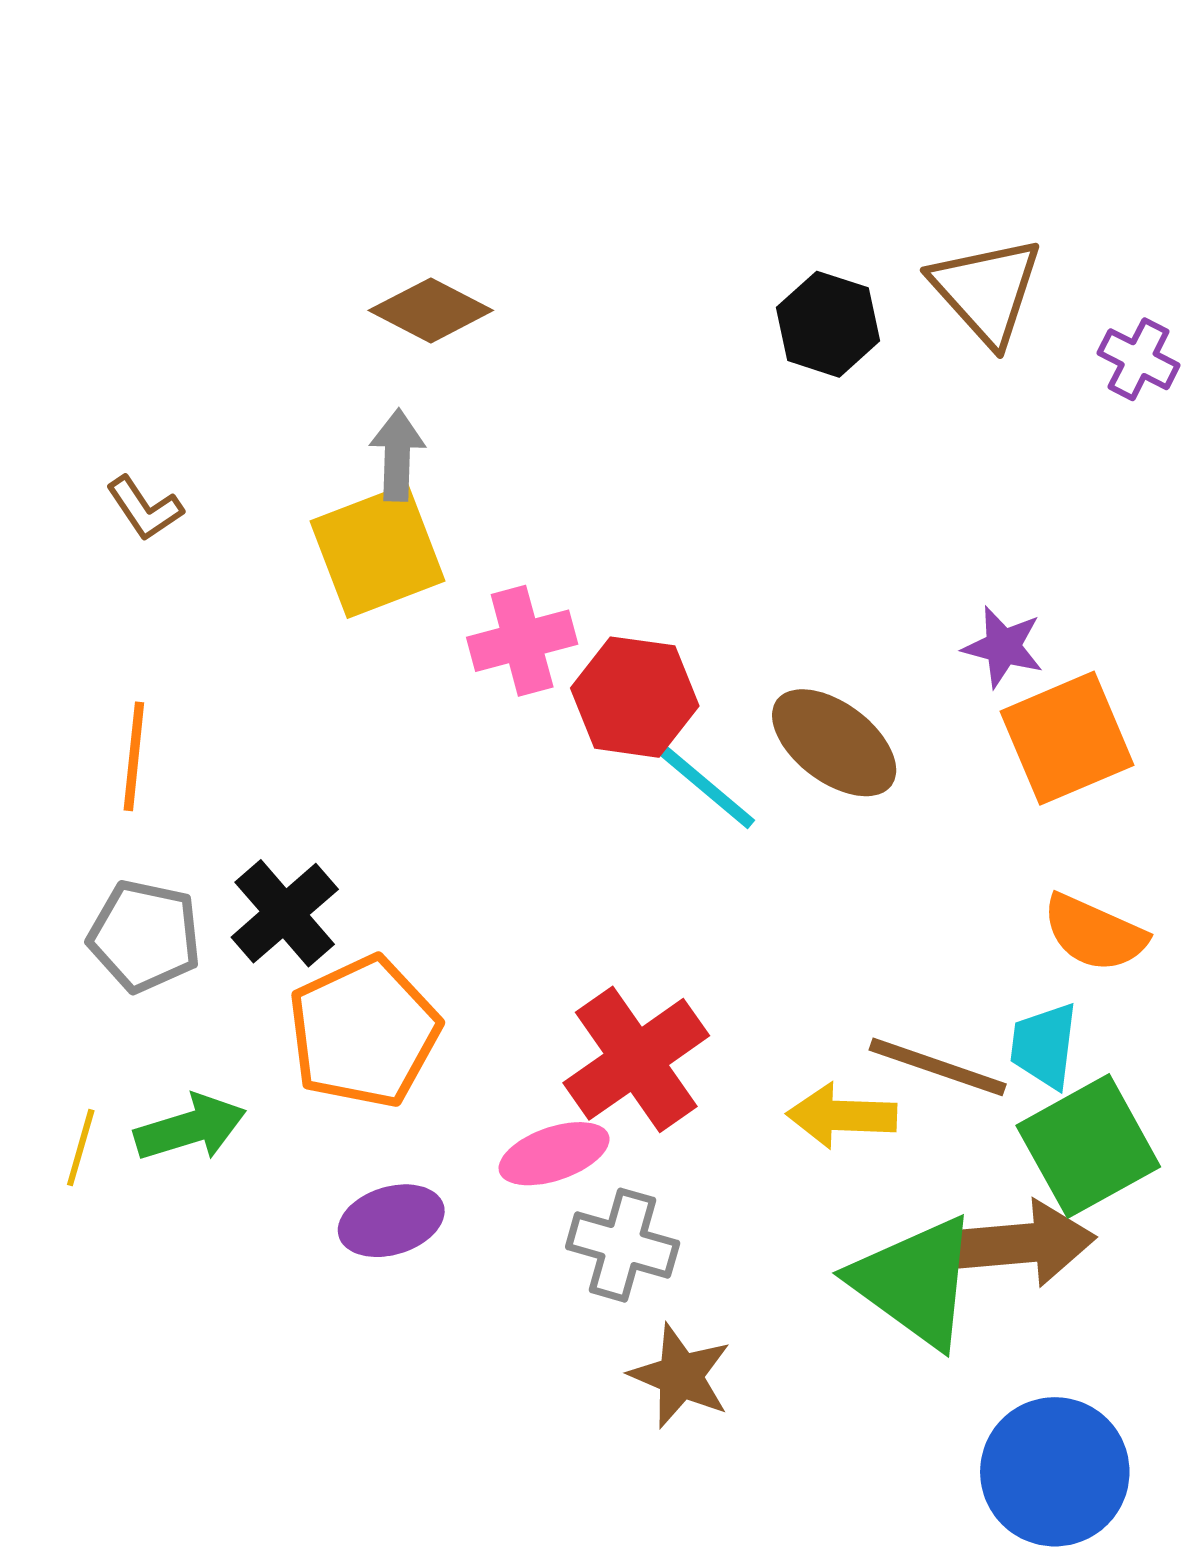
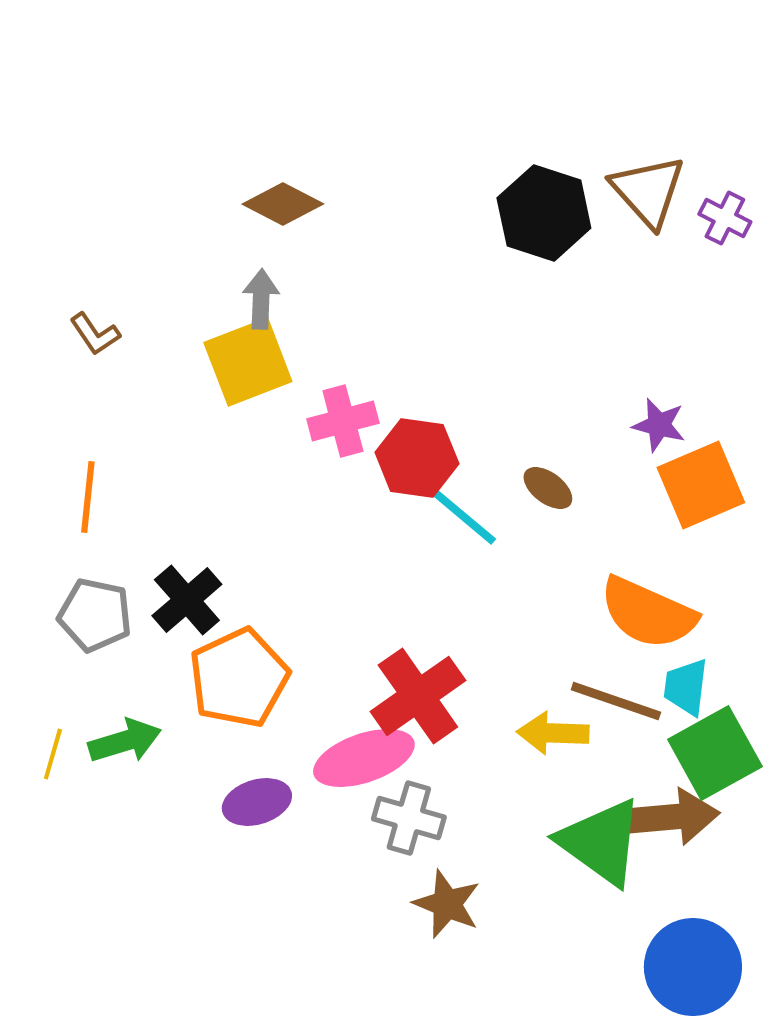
black hexagon: (828, 324) -> (544, 213), size x1.4
purple cross: (1139, 359) -> (725, 218), moved
brown ellipse: (834, 743) -> (548, 488), size x0.6
orange semicircle: (1094, 933) -> (648, 613), moved, size x1.4
pink ellipse: (554, 1154) -> (364, 758), size x1.4

